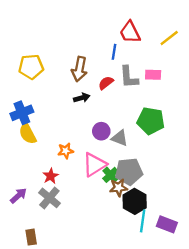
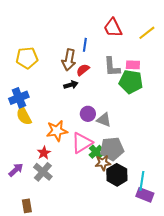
blue line: (114, 52) -> (85, 45), moved
red semicircle: (106, 83) -> (83, 70), moved
green pentagon: (151, 121) -> (131, 82), moved
orange star: (66, 151) -> (57, 131), size x1.5
cyan line: (143, 221) -> (142, 181), moved

